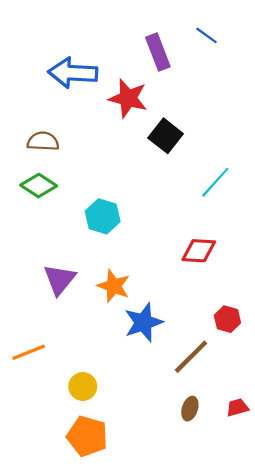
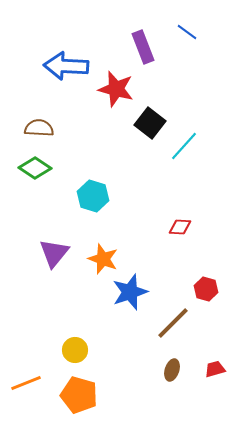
cyan line: (215, 182) -> (184, 146), moved
red diamond: (199, 251) -> (180, 227), size x0.7
orange line: (29, 352) -> (26, 383), moved

